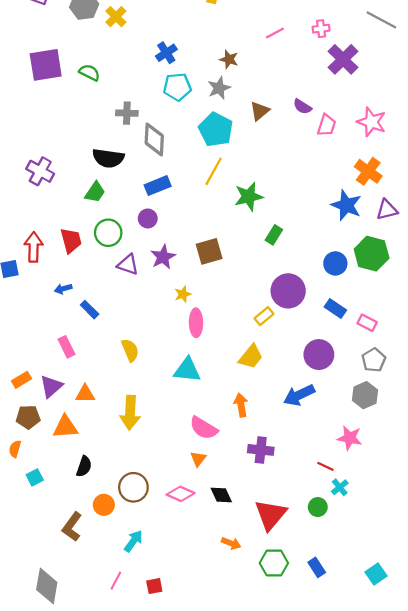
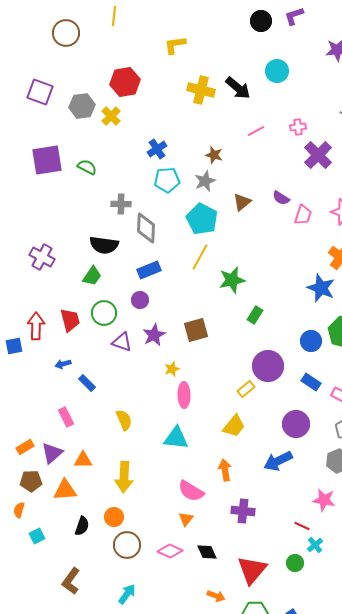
orange circle: (104, 505) -> (114, 517), moved

